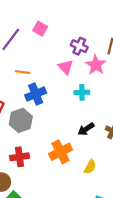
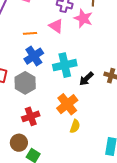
orange line: (22, 72) -> (30, 33), moved
cyan cross: (82, 92) -> (65, 65), moved, size x1.6
yellow semicircle: (90, 167) -> (75, 126), moved

